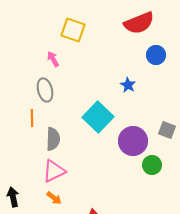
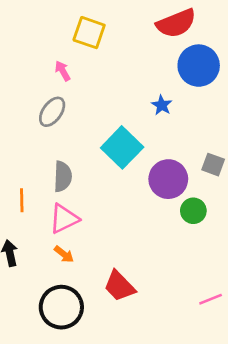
blue circle: (156, 55) -> (199, 66), size x1.6
gray ellipse: (45, 90) -> (52, 112), turned 50
orange line: (32, 118) -> (22, 200), moved

